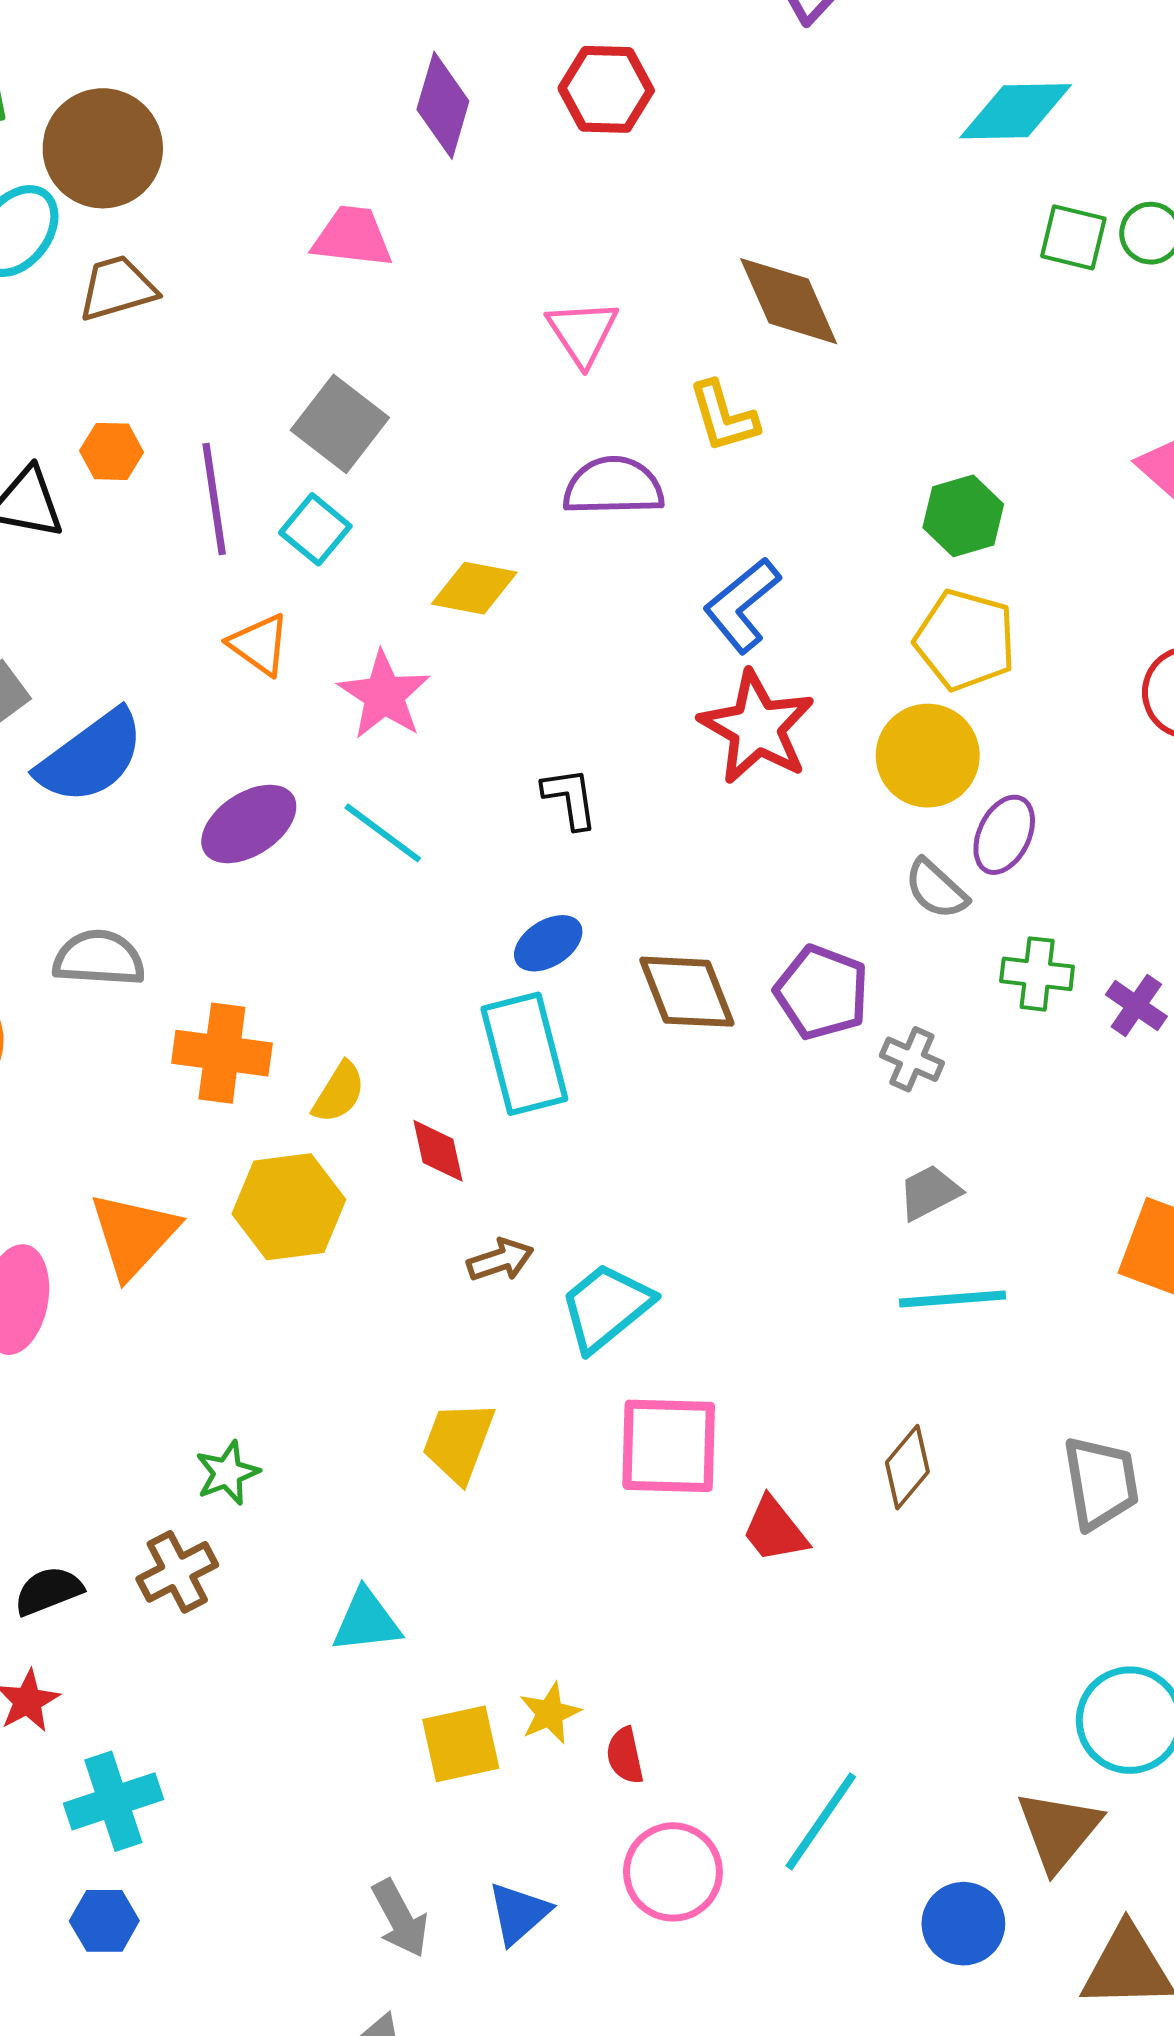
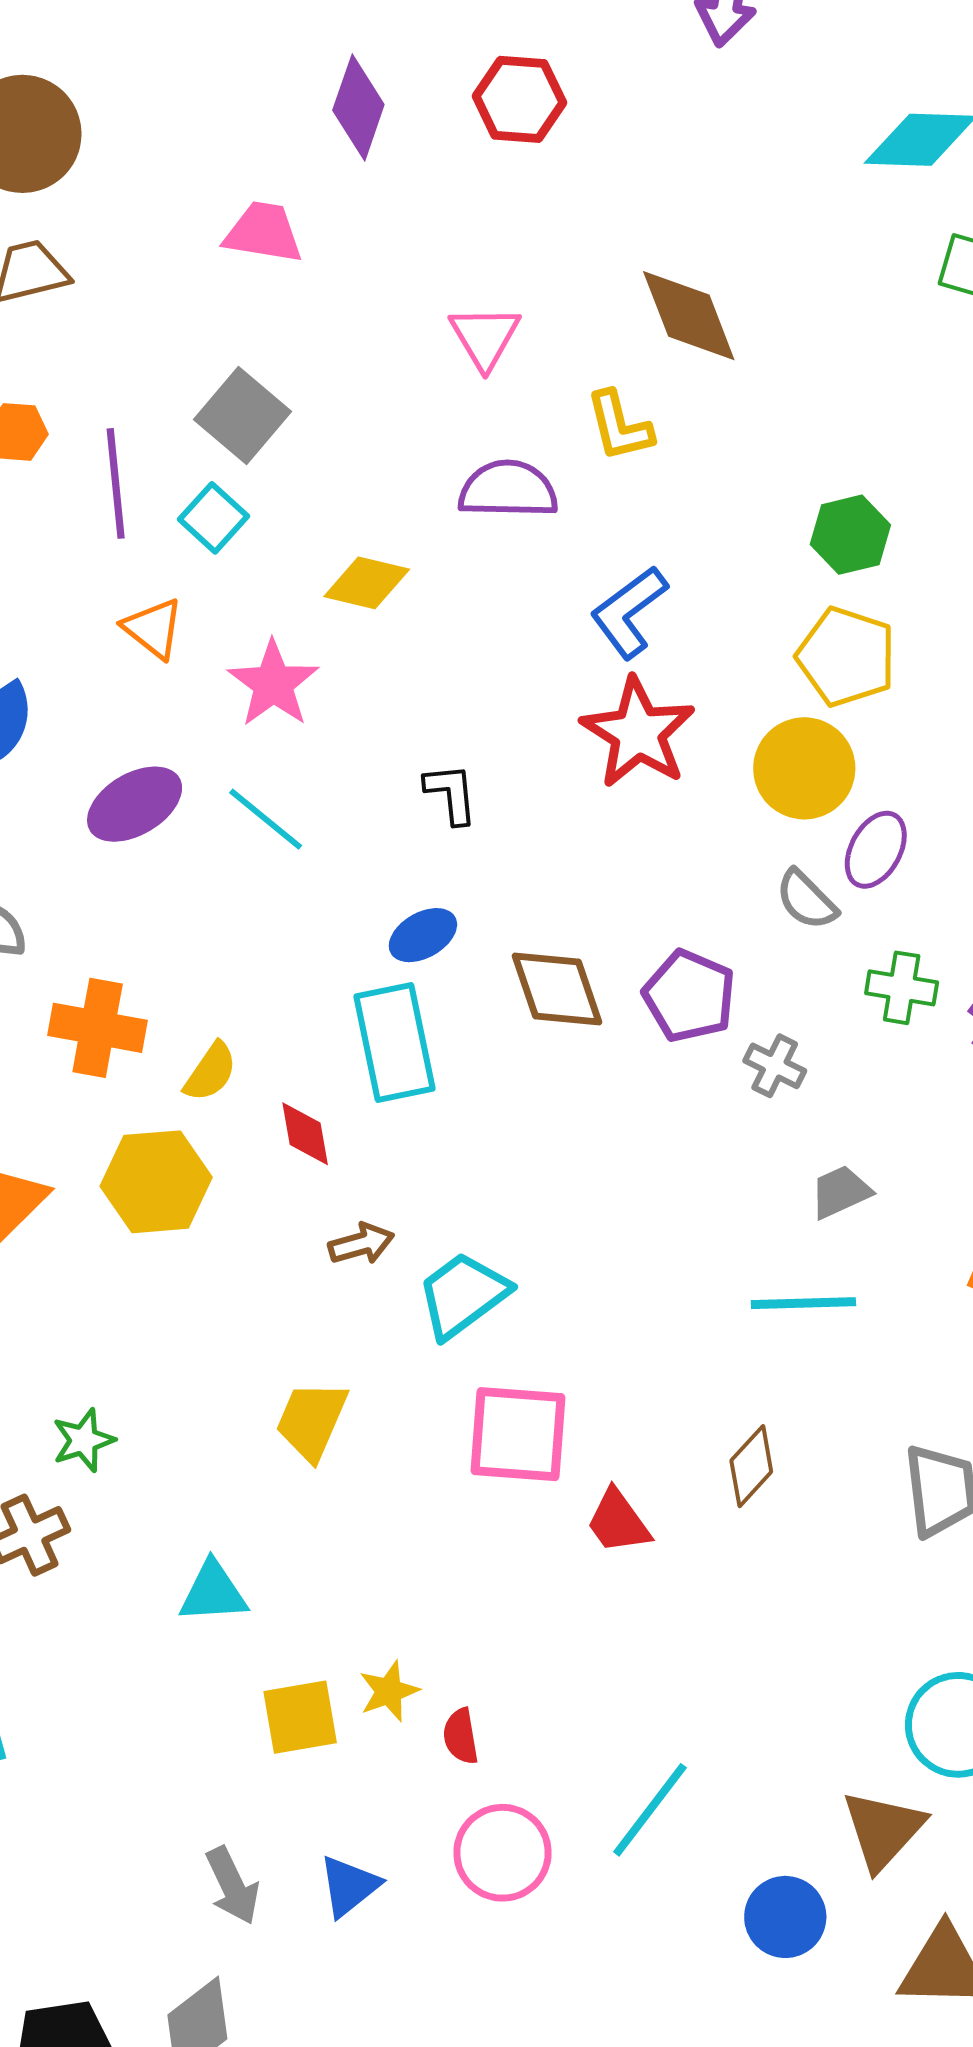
gray trapezoid: (929, 1192) -> (841, 1192), moved

